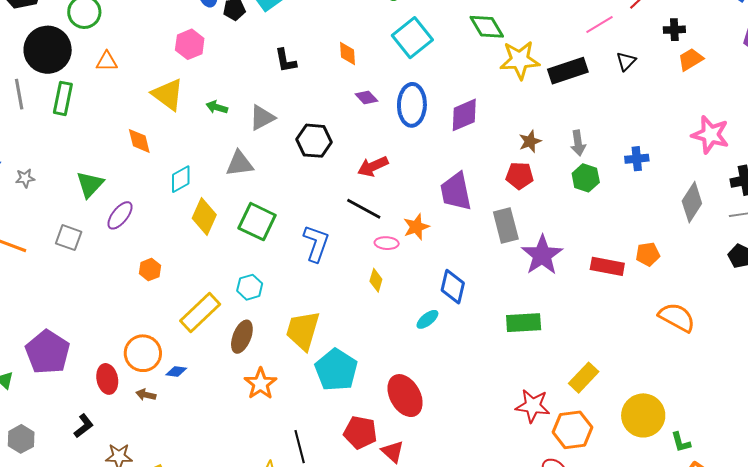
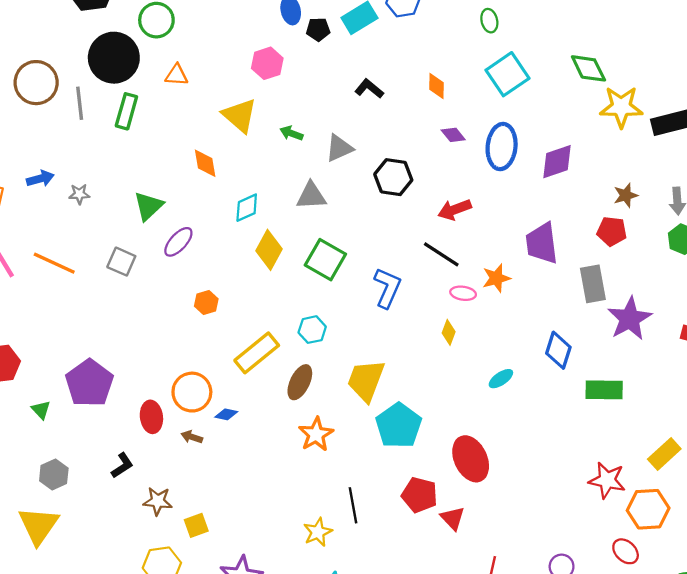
black L-shape: (286, 61) -> (369, 89), turned 136
blue diamond: (453, 287) -> (558, 350), moved

